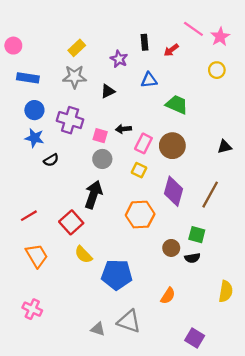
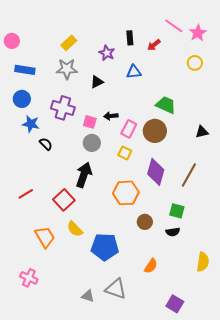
green trapezoid: (177, 105) -> (166, 105), moved
blue circle: (34, 110) -> (22, 99), moved
black semicircle: (51, 160) -> (46, 144), turned -104
brown circle: (171, 248) -> (145, 222), moved
orange trapezoid: (37, 256) -> (45, 237), moved

